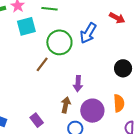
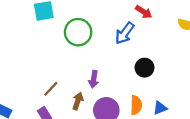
blue arrow: (88, 33) -> (125, 33), moved
brown line: (42, 64) -> (51, 89), moved

